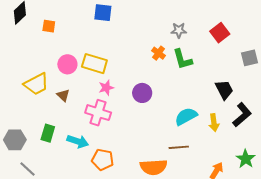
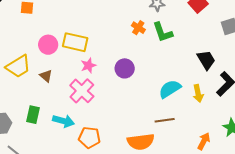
pink cross: (98, 113) -> (82, 91), turned 30

